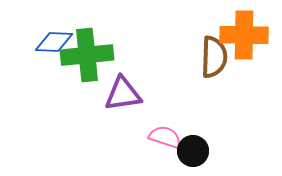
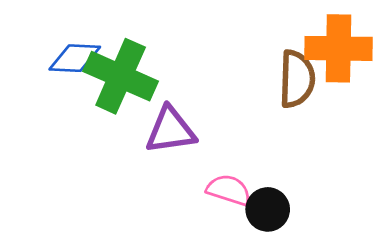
green cross: (87, 55) -> (121, 76), turned 30

